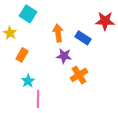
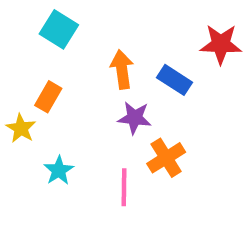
yellow star: (10, 33) -> (21, 128), moved
orange rectangle: (22, 55) -> (48, 97), moved
pink line: (38, 99) -> (124, 187), moved

